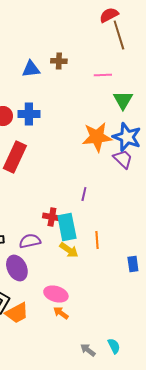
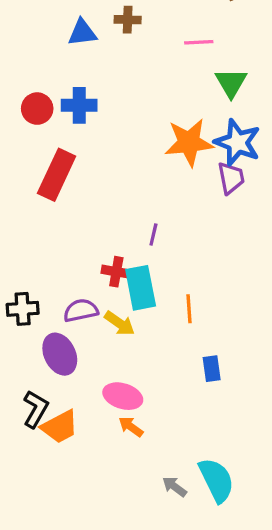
purple trapezoid: (123, 159) -> (231, 178), turned 35
purple line: (84, 194) -> (153, 235), moved
yellow arrow: (69, 250) -> (120, 323), moved
blue rectangle: (133, 264) -> (212, 369), moved
cyan semicircle: (114, 346) -> (216, 480), size x1.8

